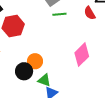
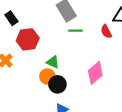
black circle: (24, 71) -> (57, 84), moved
green triangle: (44, 80) -> (53, 62), moved

